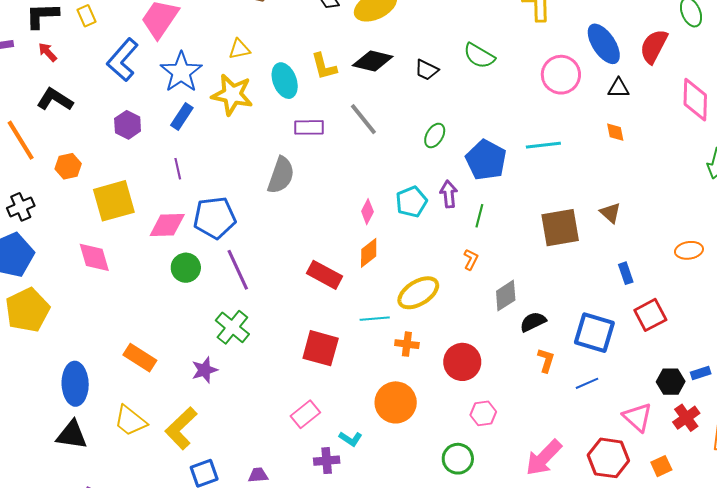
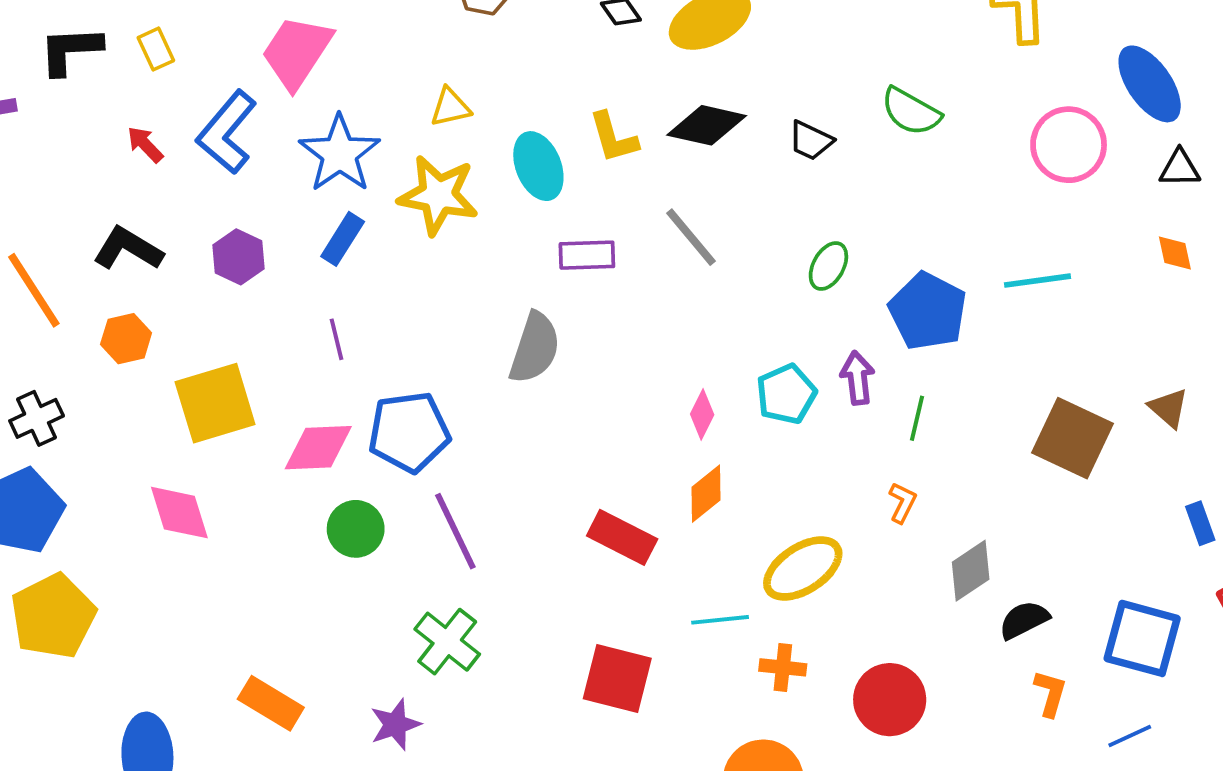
red arrow: (48, 52) -> (145, 144), moved
black L-shape: (55, 100) -> (128, 249), moved
brown square: (560, 228) -> (1072, 438), turned 36

